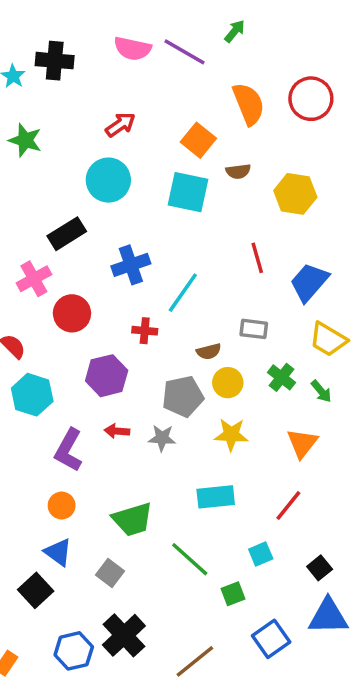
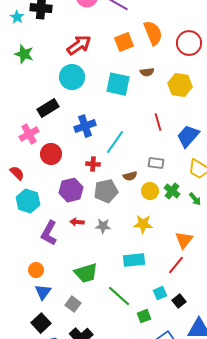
red circle: (311, 99) -> (189, 43), moved
red arrow: (120, 125) -> (79, 45), size x1.4
orange square: (198, 140) -> (124, 42), moved, turned 30
yellow circle: (228, 383) -> (150, 191), moved
gray pentagon: (183, 396) -> (106, 191), moved
orange triangle: (302, 443) -> (184, 240), moved
orange circle: (62, 506) -> (36, 270), moved
blue triangle: (58, 552) -> (43, 292), turned 30
black square: (320, 568) -> (179, 301), moved
black square: (36, 590) -> (41, 323), moved

